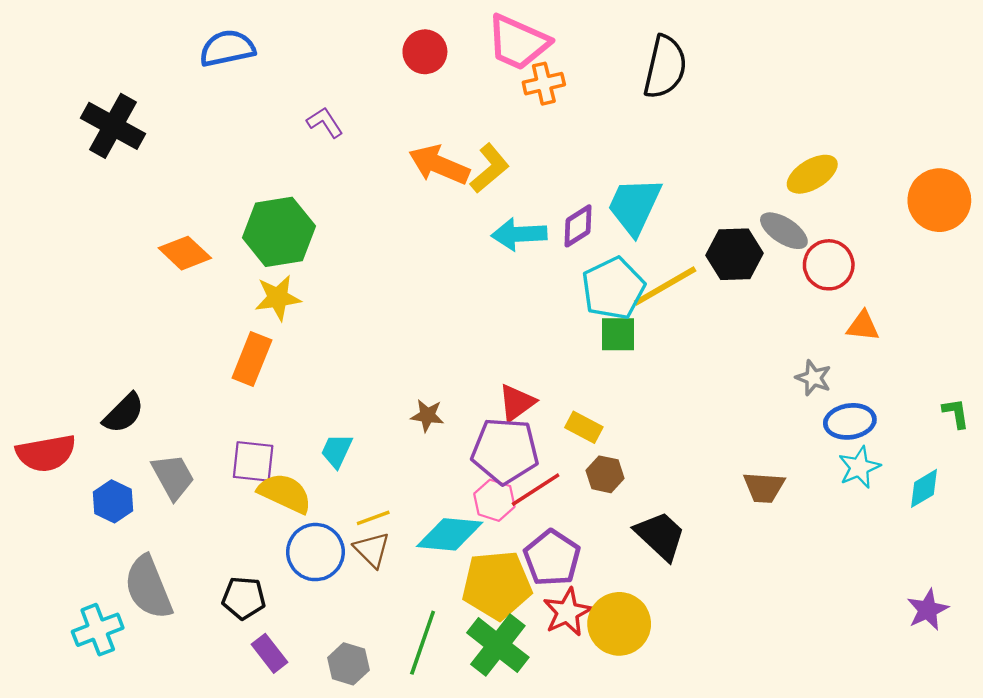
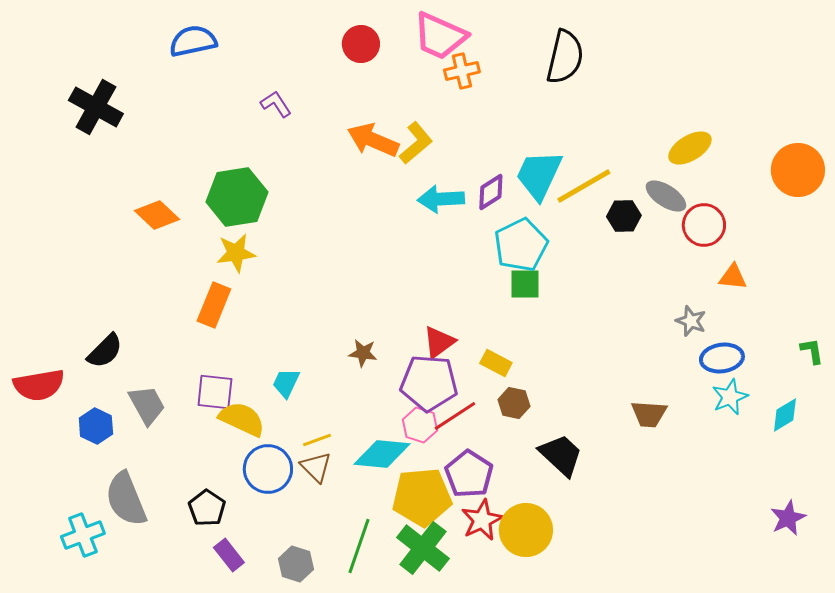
black hexagon: (735, 254) -> (624, 216), size x0.7
yellow line: (665, 286) -> (584, 186), moved
black pentagon: (244, 598) -> (207, 508), turned 30

